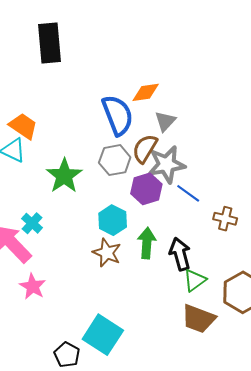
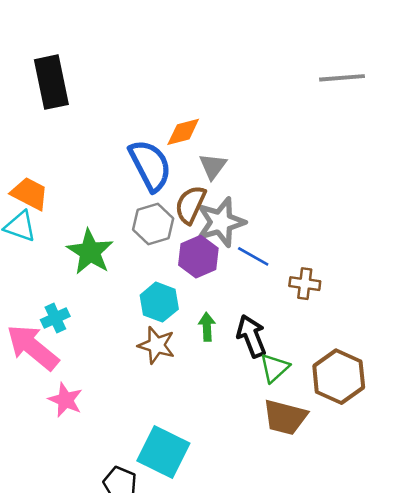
cyan cross: (32, 223) -> (55, 318), turned 30
green arrow: (147, 243) -> (207, 327), size x0.7

